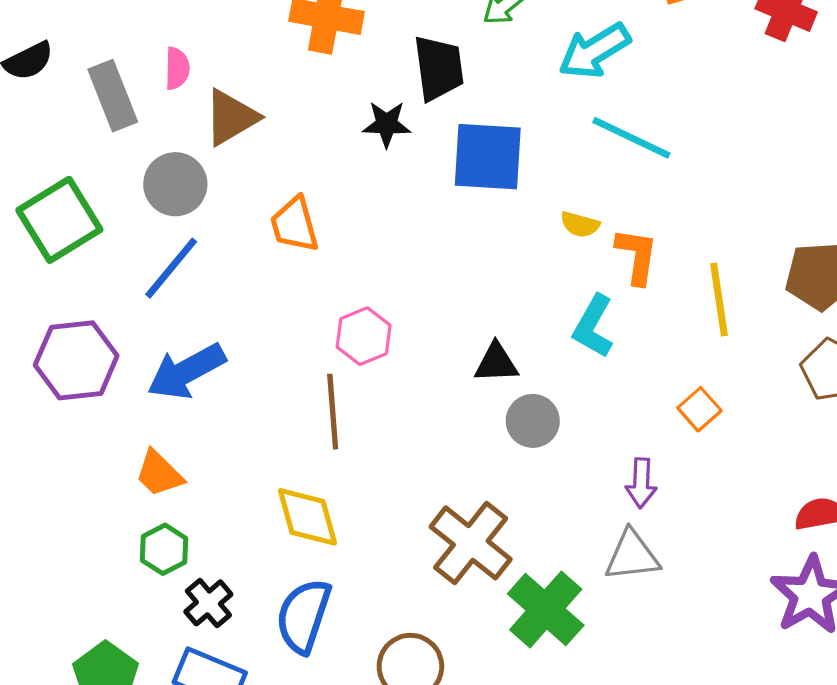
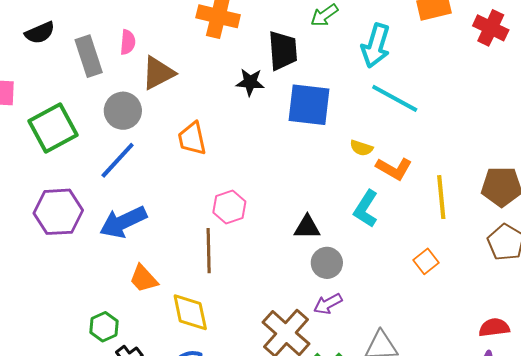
cyan arrow: (594, 51) -> (376, 46), turned -45
orange L-shape: (637, 256) -> (394, 169), turned 108
orange trapezoid: (159, 474) -> (144, 279), moved
purple arrow: (641, 483) -> (328, 304), moved, turned 56

